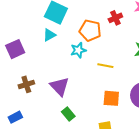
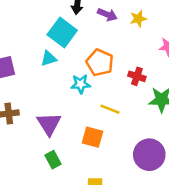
red cross: (115, 18) -> (137, 76), moved, turned 32
orange square: (111, 98) -> (92, 137), moved

